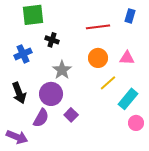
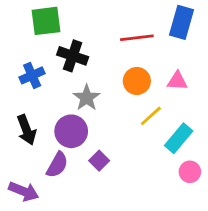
blue rectangle: (130, 16) -> (182, 22), size x1.6
black cross: (52, 40) -> (73, 56), size x1.5

